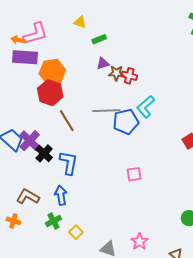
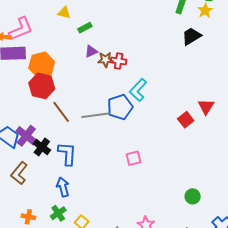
gray line: (106, 111) -> (95, 115), moved
brown L-shape: (28, 197) -> (19, 173), moved, turned -75
orange cross: (13, 221) -> (28, 217), moved

